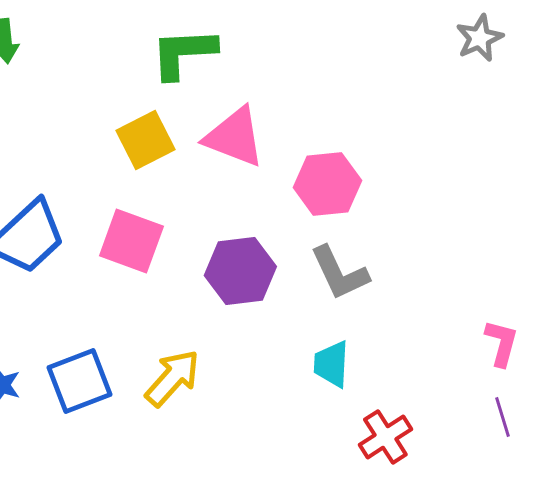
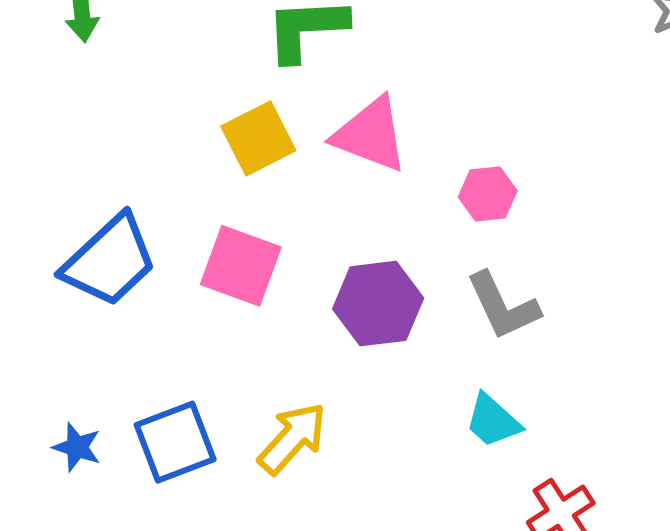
pink hexagon: (327, 184) -> (488, 194), size x0.7
cyan trapezoid: (331, 364) -> (493, 421), turned -51

